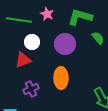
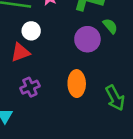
purple circle: (65, 44) -> (87, 39), moved
orange ellipse: (61, 78) -> (77, 84), moved

